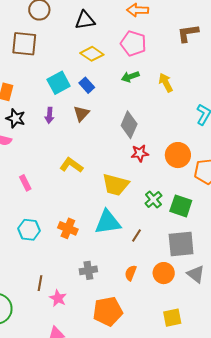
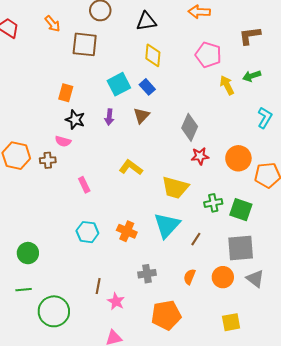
pink pentagon: (133, 43) -> (208, 55), moved
yellow diamond: (92, 54) -> (153, 55), turned 60
green arrow: (130, 77) -> (252, 76), moved
green cross: (153, 199) -> (213, 203), turned 30
cyan triangle: (108, 222) -> (167, 225), turned -40

